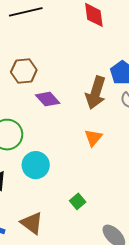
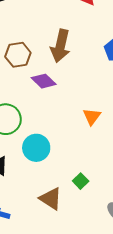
brown arrow: (96, 93) -> (60, 46), moved
brown triangle: (32, 223) -> (51, 199), moved

